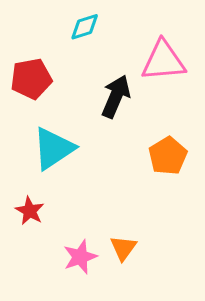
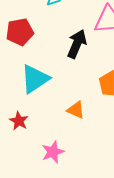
orange triangle: (123, 248) -> (76, 110), moved, turned -42

